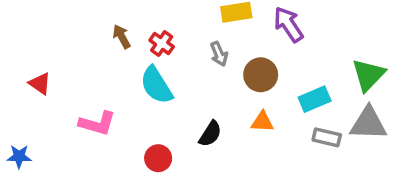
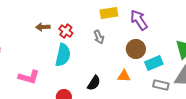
brown arrow: (122, 37) -> (43, 27), turned -64
brown circle: (261, 75) -> (136, 49), moved
cyan semicircle: (156, 85) -> (63, 55), turned -135

